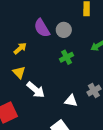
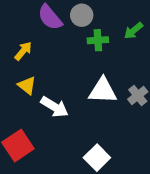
green cross: (67, 57) -> (98, 40), moved, turned 32
white triangle: (71, 101) -> (103, 91), moved, size x1.5

